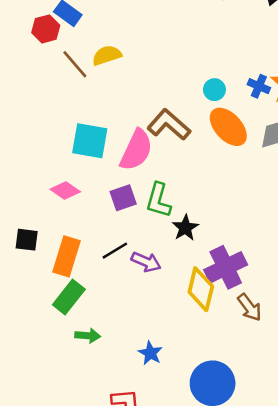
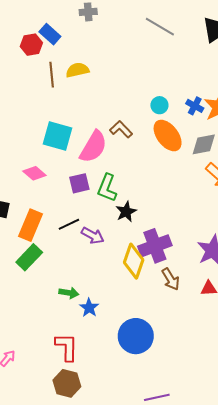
brown line: (75, 64) -> (52, 75), turned 30
brown L-shape: (169, 125) -> (121, 129), size x0.7
green arrow: (88, 336) -> (69, 293), moved

